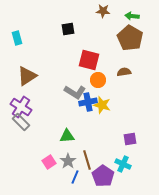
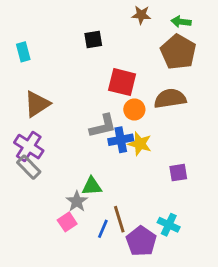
brown semicircle: (124, 72) -> (170, 99), size x1.6
gray L-shape: (75, 92) -> (103, 126), turned -45
purple square: (130, 139) -> (178, 173), moved
gray star: (68, 161) -> (77, 201), moved
blue line: (75, 177) -> (103, 229), moved

